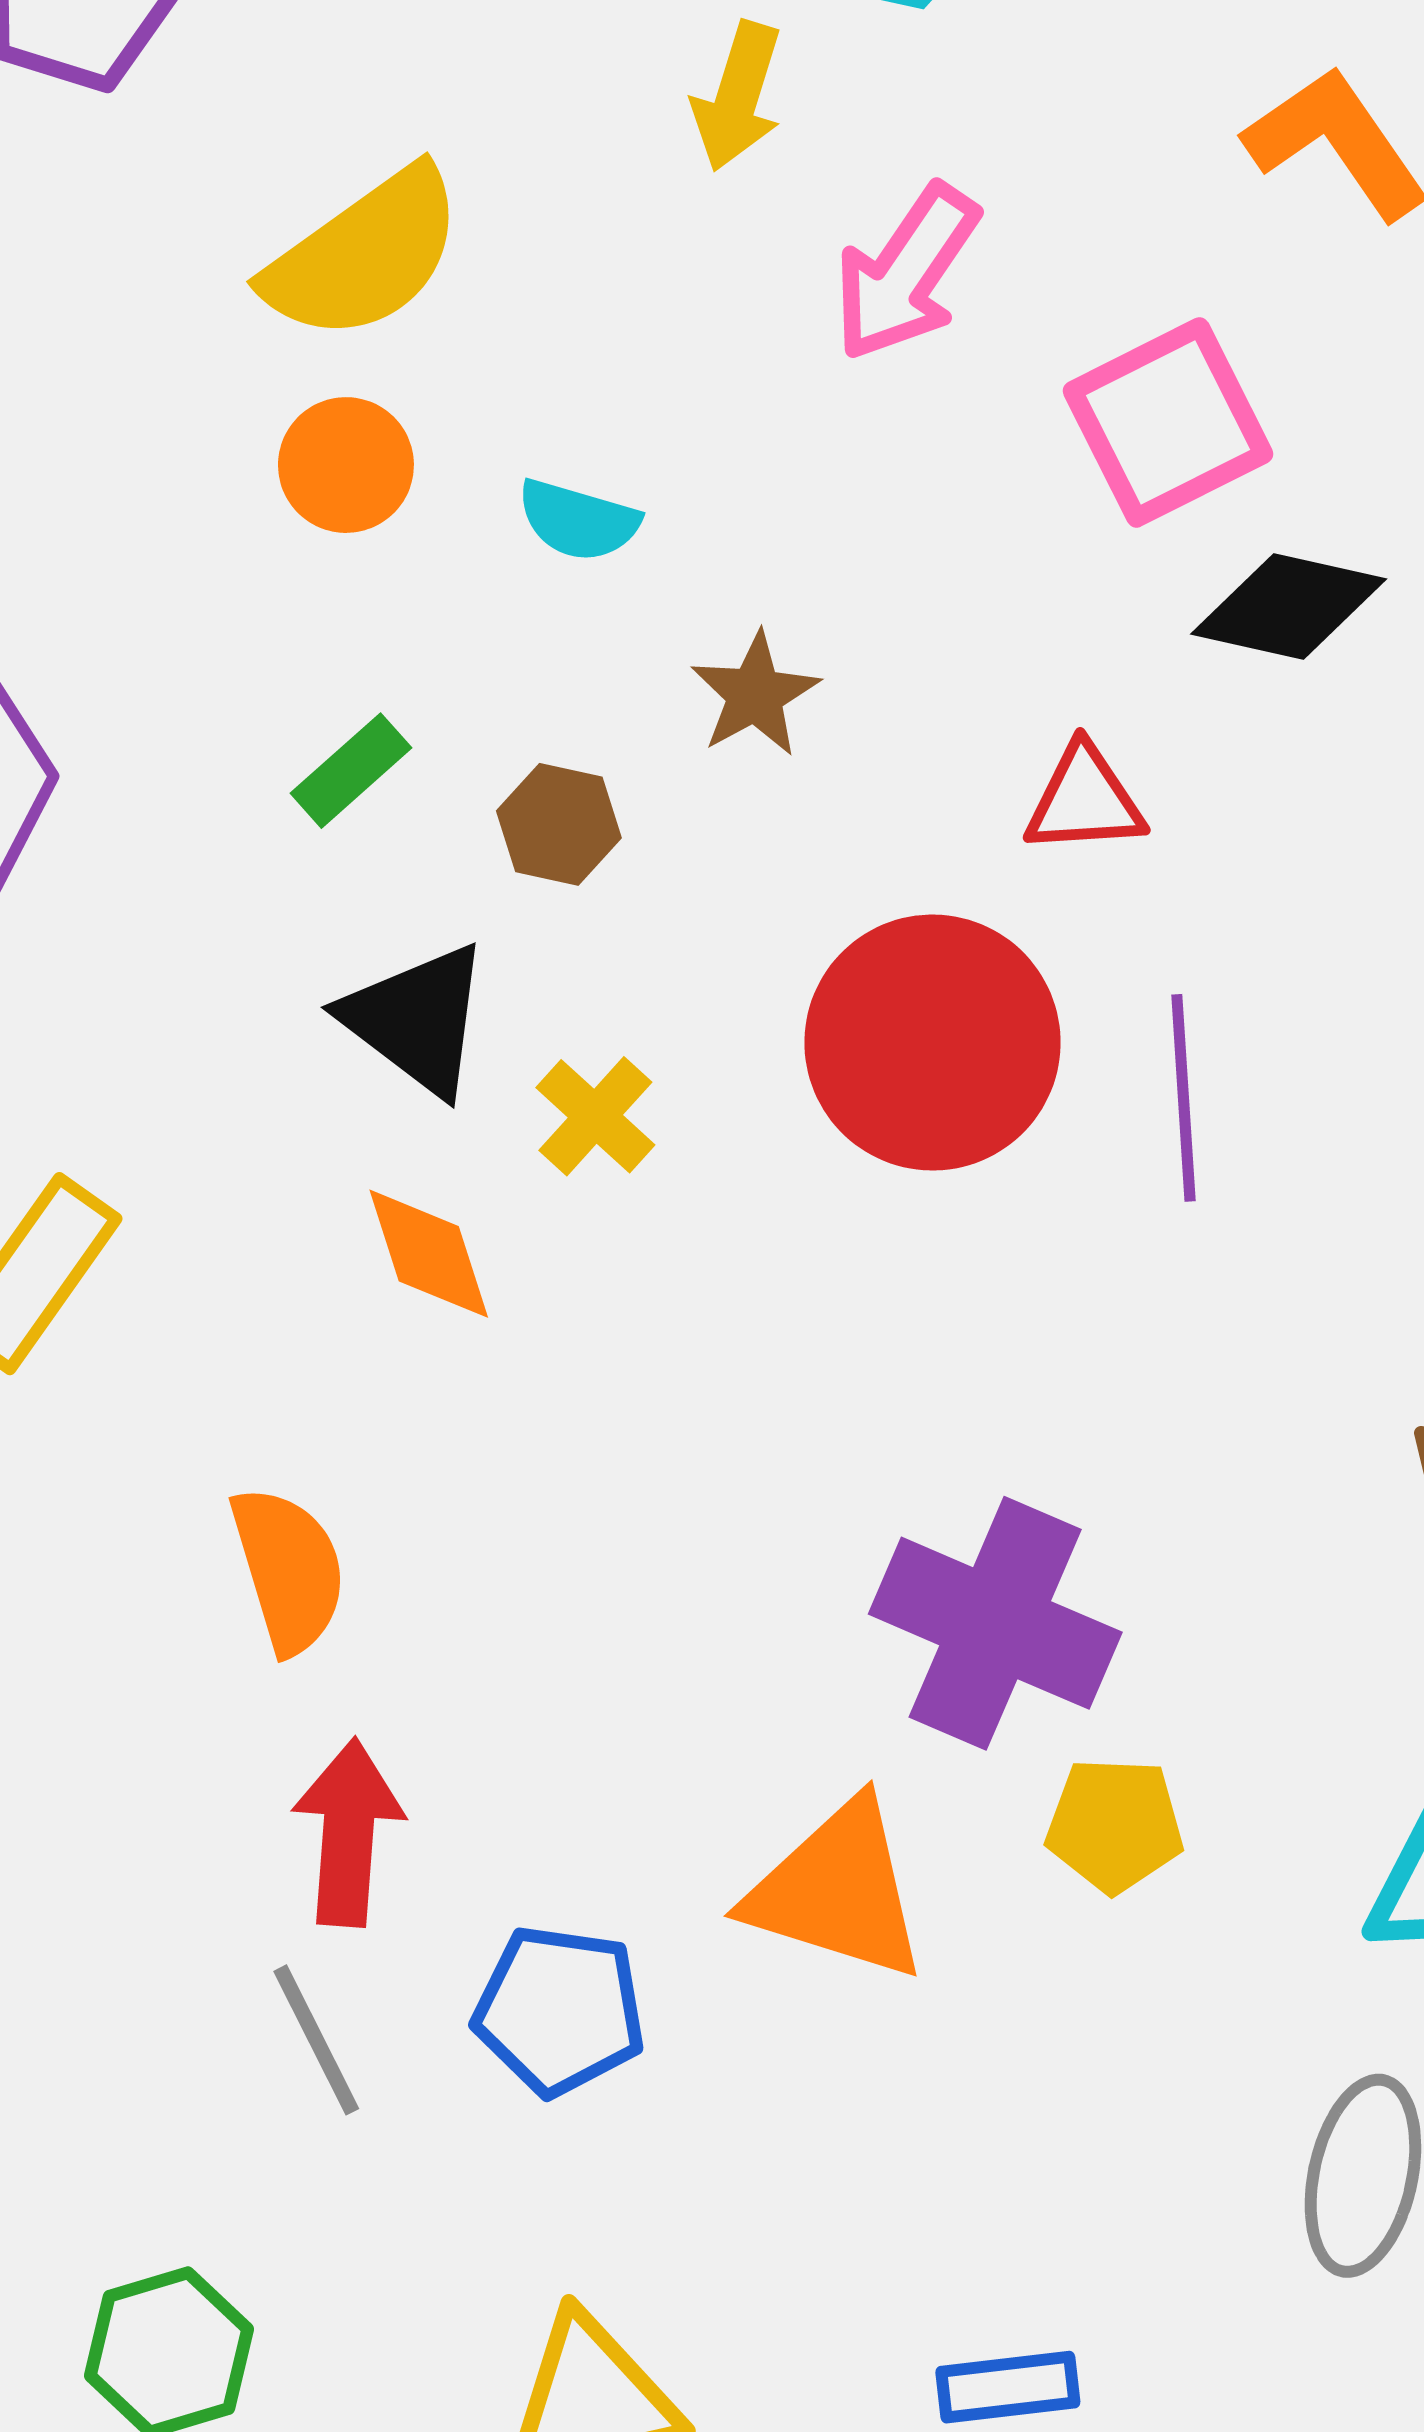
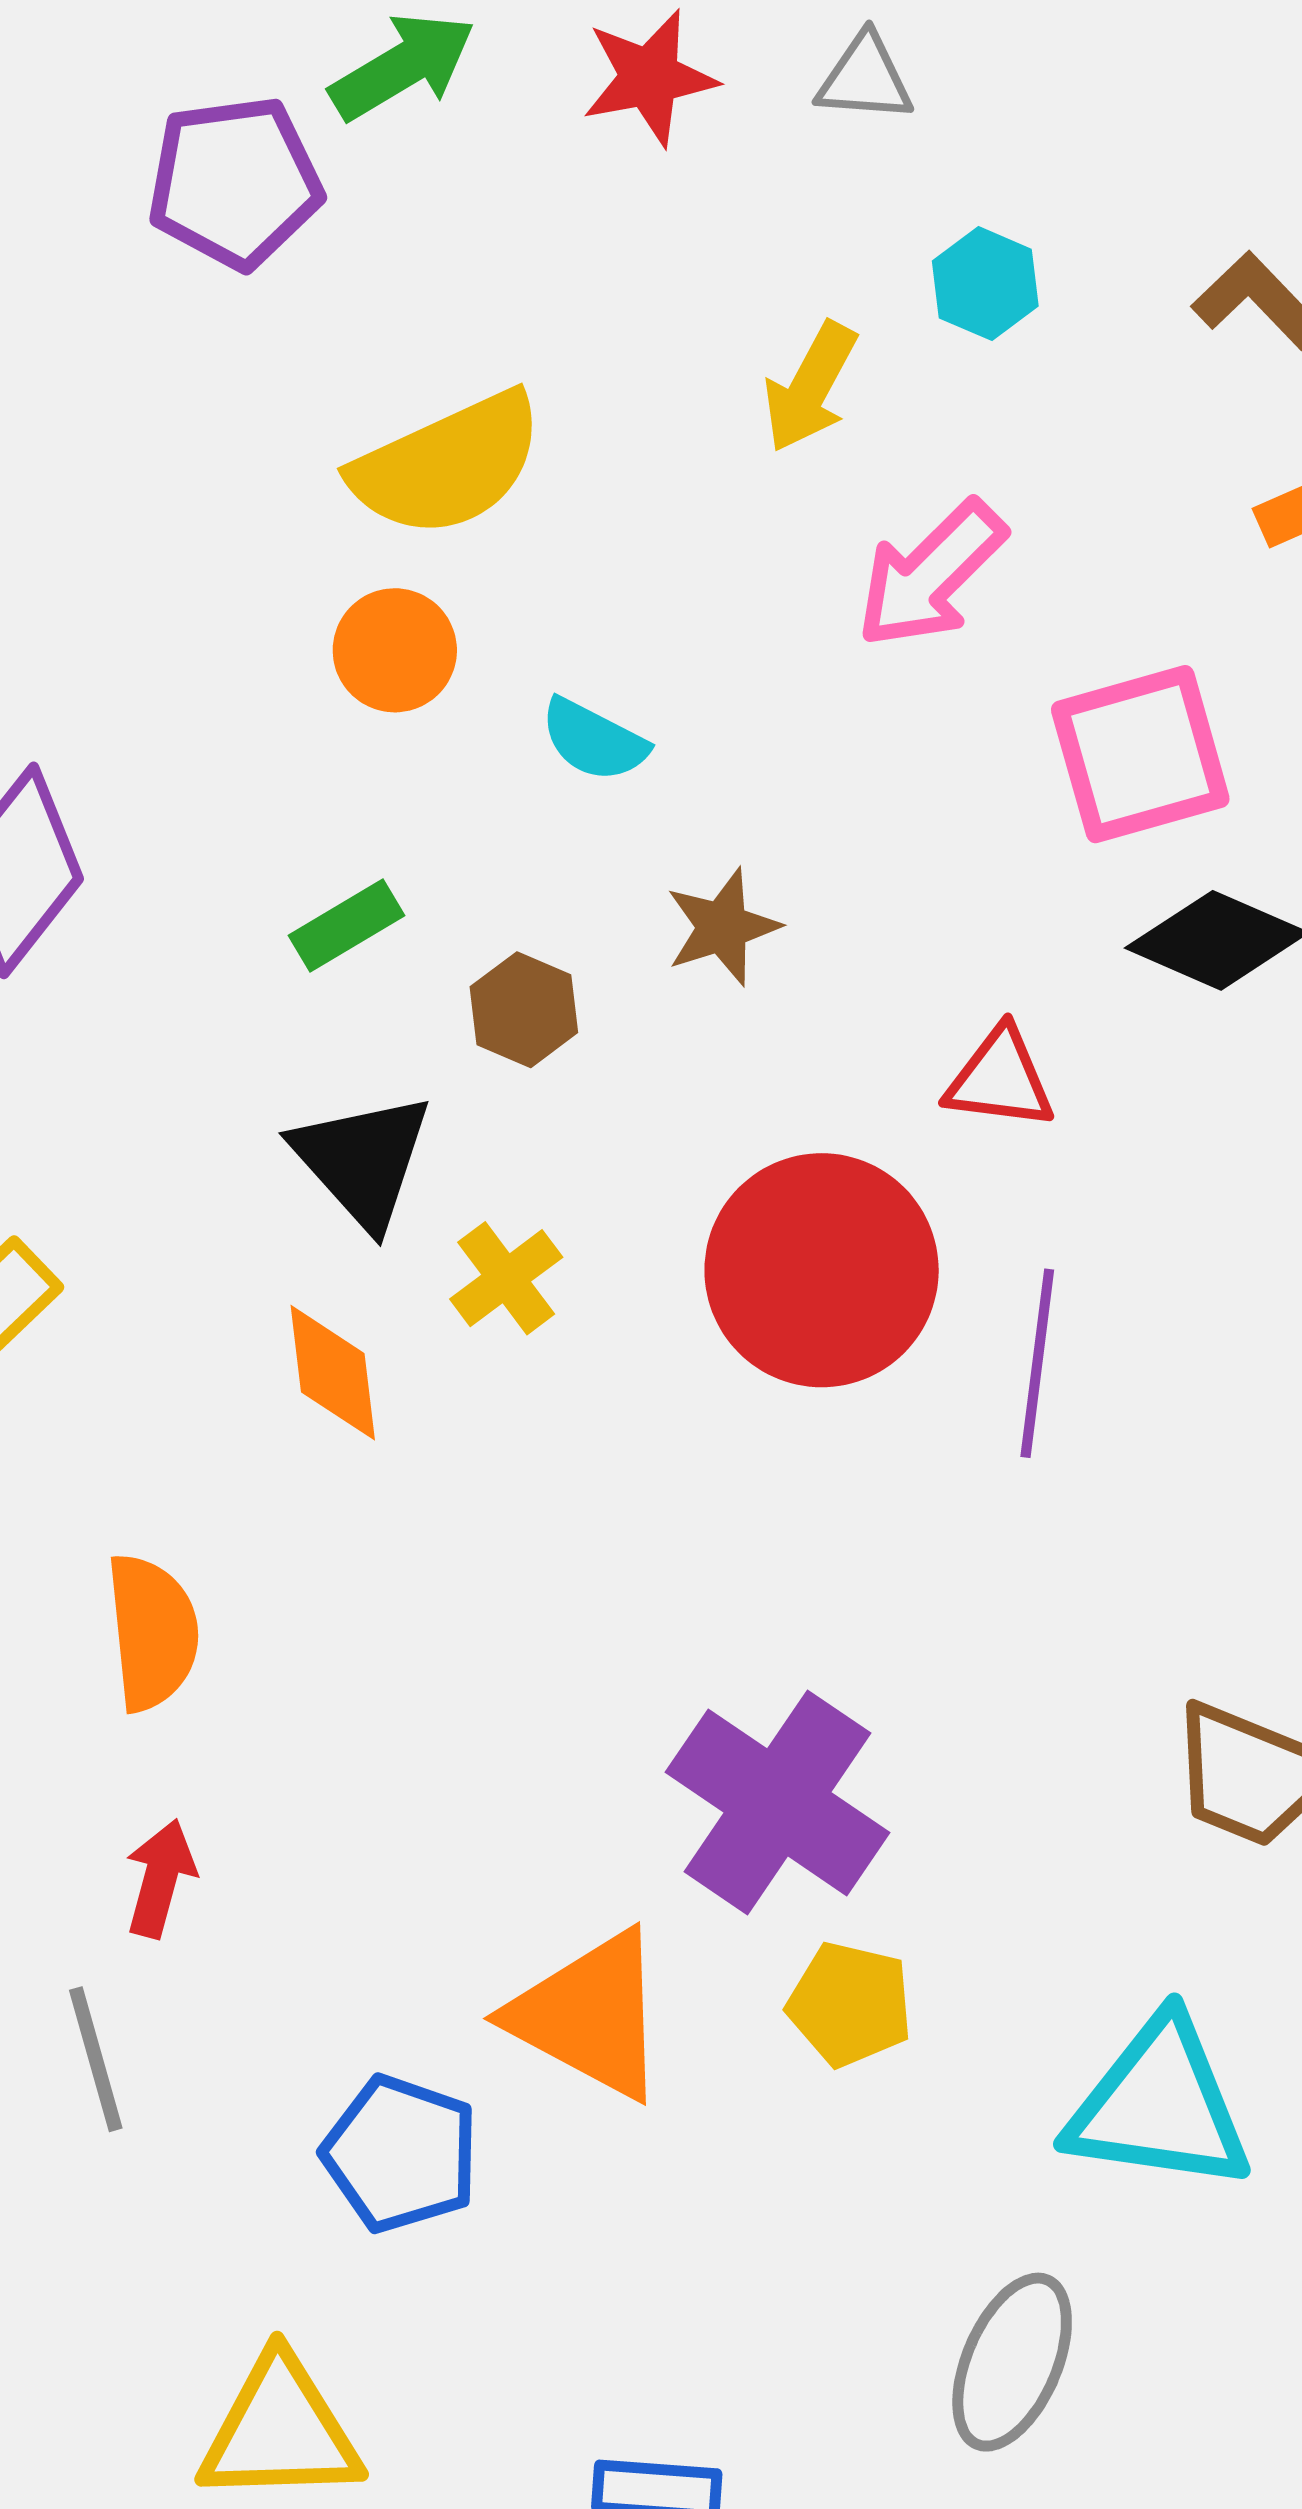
red arrow: (348, 1832) -> (160, 1878), size x0.7
blue pentagon: (559, 2010) -> (401, 2154), moved

